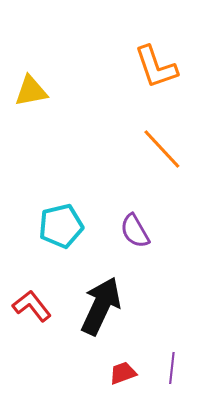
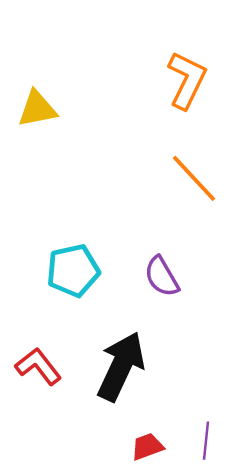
orange L-shape: (156, 67) -> (187, 80), turned -135

